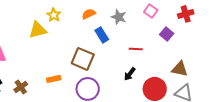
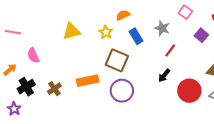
yellow star: (54, 15) -> (106, 32), moved
gray star: (119, 17) -> (162, 28), moved
red line: (136, 49) -> (170, 50), turned -56
orange rectangle: (54, 79) -> (88, 81), size x1.5

